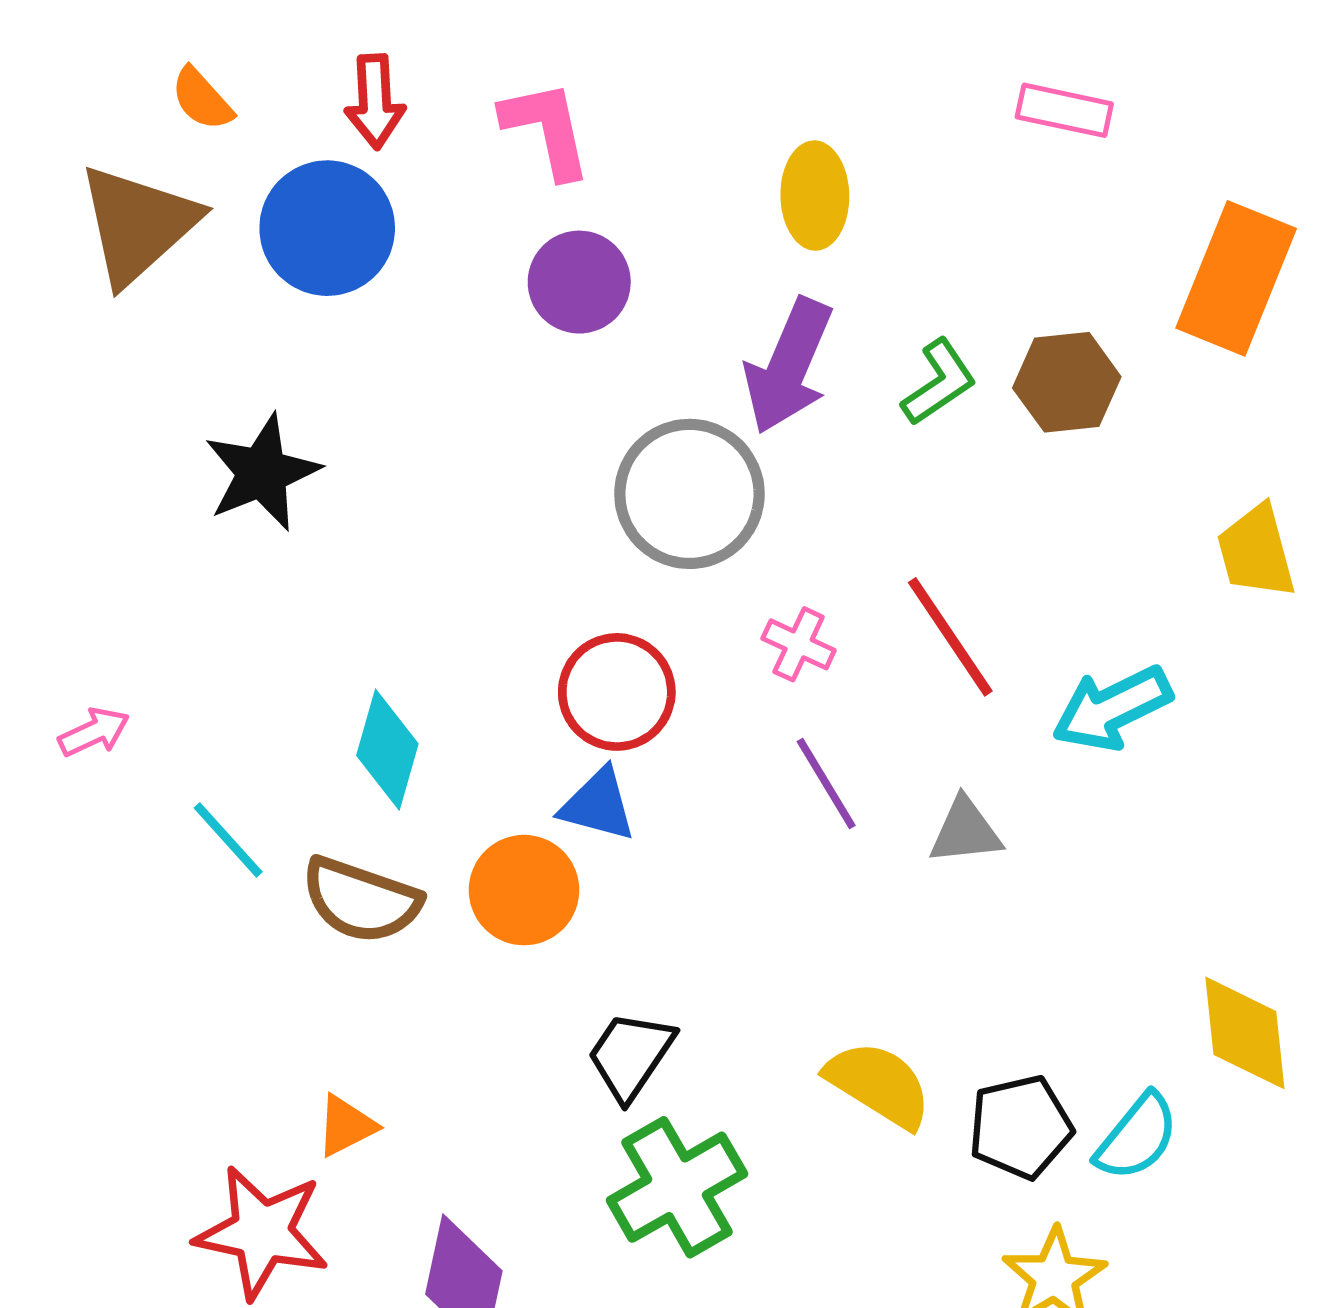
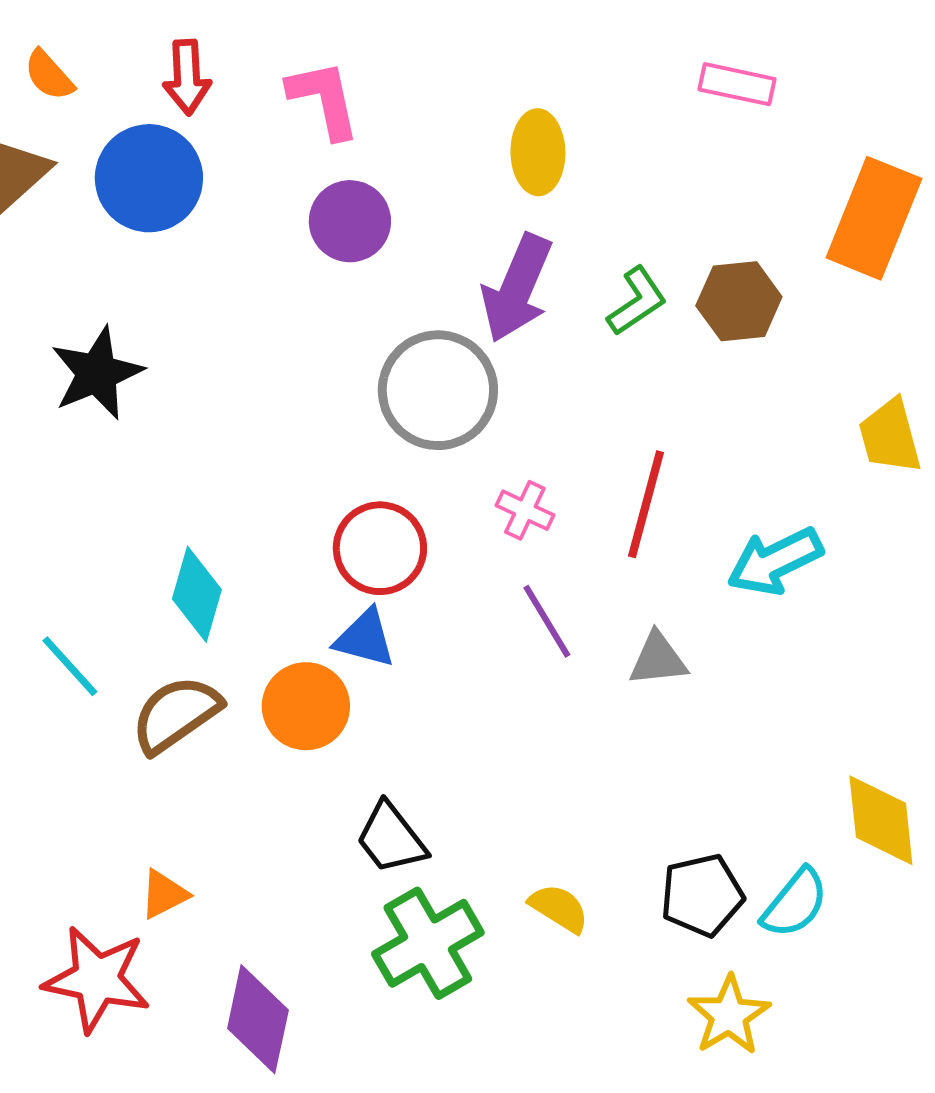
red line: (950, 637) -> (646, 504), turned 49
brown semicircle: (361, 900) -> (176, 714), turned 126
black trapezoid: (631, 1056) -> (391, 838), turned -72
yellow semicircle: (879, 1084) -> (559, 908), moved, size x0.7

